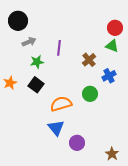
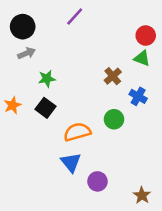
gray arrow: (29, 42) -> (26, 53), moved
purple line: (59, 48) -> (75, 16), moved, turned 35
blue cross: (109, 76) -> (138, 96), turned -32

